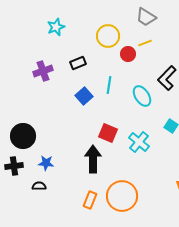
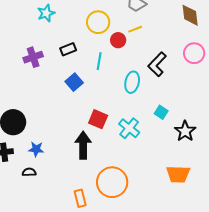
cyan line: (109, 85) -> (99, 61), moved
cyan ellipse: (142, 96) -> (132, 82), turned 45
orange rectangle: (90, 200) -> (80, 198), moved, turned -36

